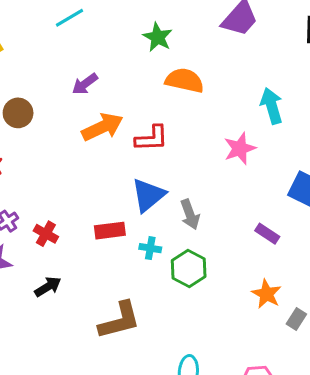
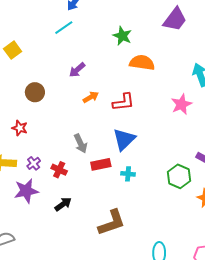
orange arrow: (102, 127) -> (91, 97), size x0.6
gray arrow: (190, 214) -> (81, 144), moved
green hexagon: (189, 268) -> (179, 176), moved

